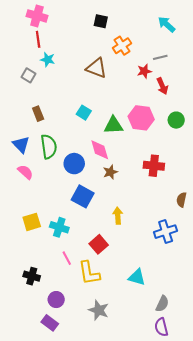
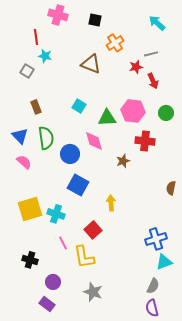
pink cross: (37, 16) -> (58, 15), moved
red cross: (154, 166) -> (145, 141), moved
brown star: (110, 172) -> (123, 161), moved
yellow square: (32, 222) -> (30, 209), size x1.4
blue cross: (166, 232) -> (156, 239), moved
cyan triangle: (137, 277) -> (164, 262), moved, turned -36

